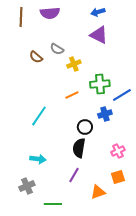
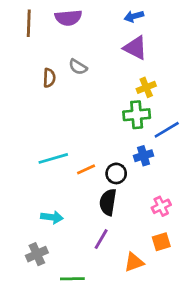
brown semicircle: (36, 57) -> (49, 78), turned -128
yellow cross: (74, 64) -> (146, 87), moved
orange line: (72, 95) -> (86, 169), moved
cyan line: (39, 116) -> (53, 158), turned 40

